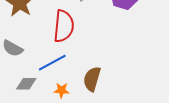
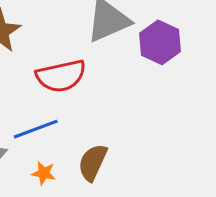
red semicircle: (64, 26) -> (61, 76), turned 64

